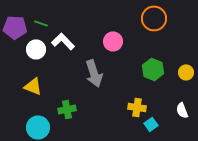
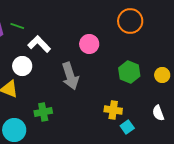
white circle: (36, 49) -> (22, 66), moved

